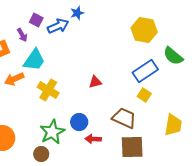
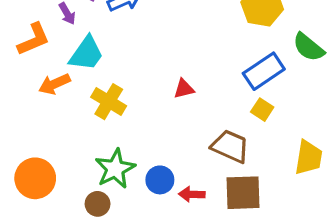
blue circle: (79, 122) -> (160, 180), moved
red arrow: (93, 139) -> (192, 194), moved

